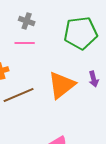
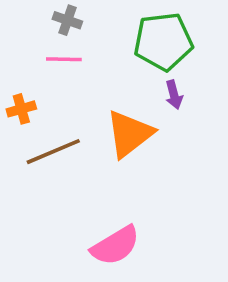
purple arrow: (94, 79) -> (174, 95), moved

